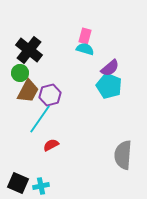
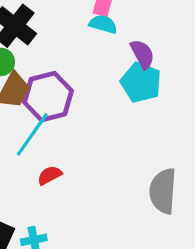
purple semicircle: (110, 68) -> (142, 54), turned -78
purple hexagon: (50, 95) -> (48, 97), size x1.4

